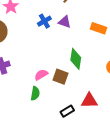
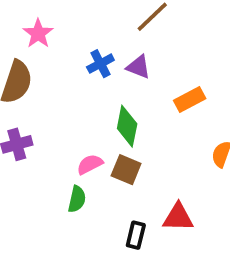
orange rectangle: (98, 28) -> (190, 100), moved, turned -49
green diamond: (76, 59) -> (127, 126), moved
black rectangle: (67, 111) -> (136, 235), turned -48

